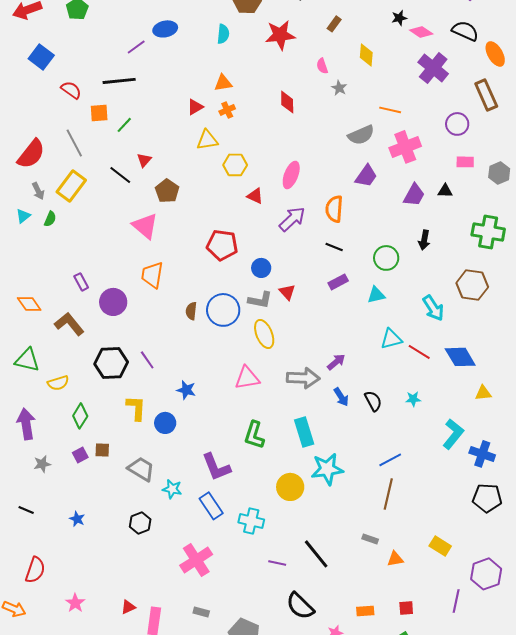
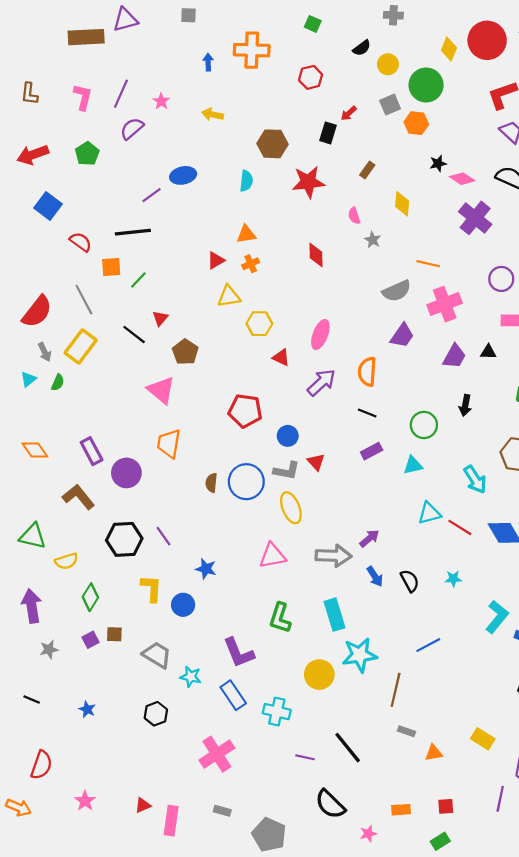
purple rectangle: (81, 282) -> (92, 451), size x1.4
orange diamond: (29, 304) -> (35, 450), moved
brown line: (388, 494) -> (396, 690), moved

